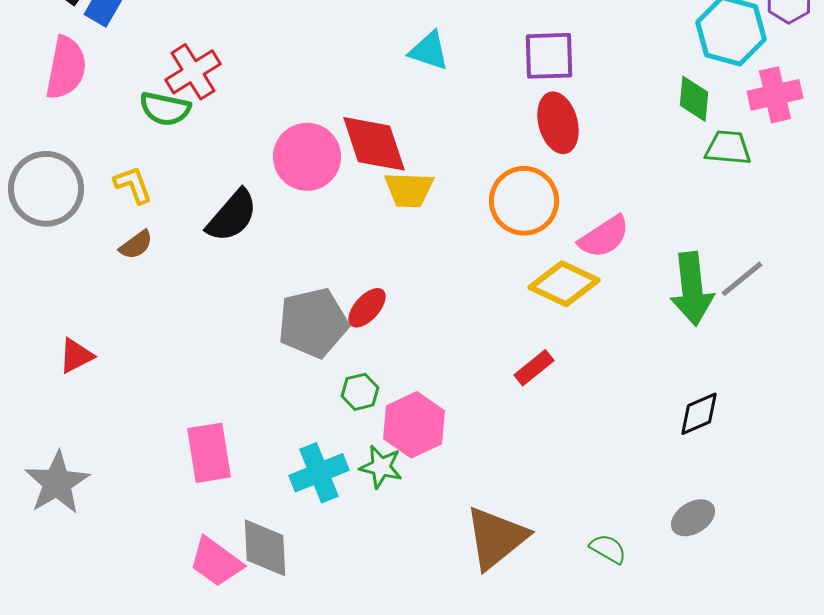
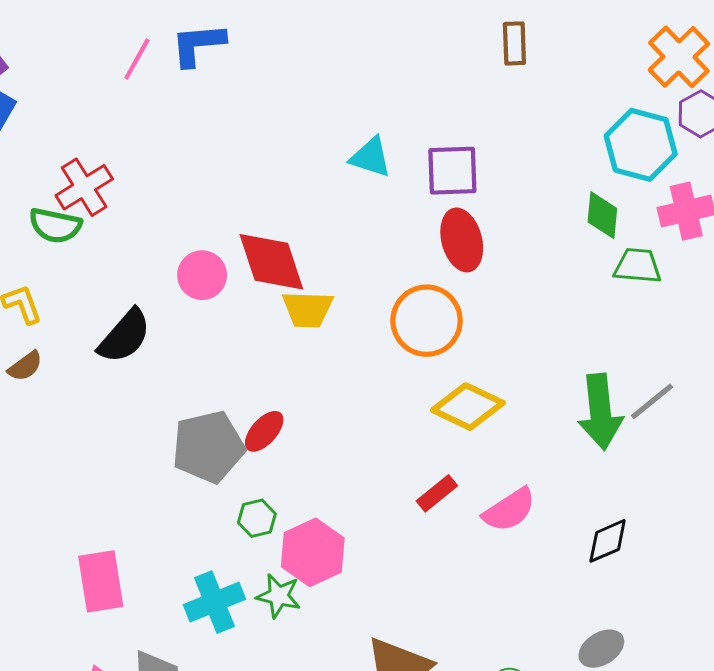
cyan triangle: (429, 51) -> (371, 157), moved
pink circle: (307, 157) -> (202, 275), size x0.7
pink semicircle: (604, 237) -> (509, 510), moved

